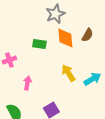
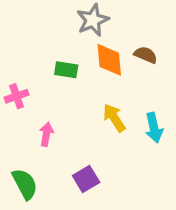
brown semicircle: (87, 35) -> (146, 55), turned -96
cyan arrow: (92, 79) -> (154, 128), turned 108

